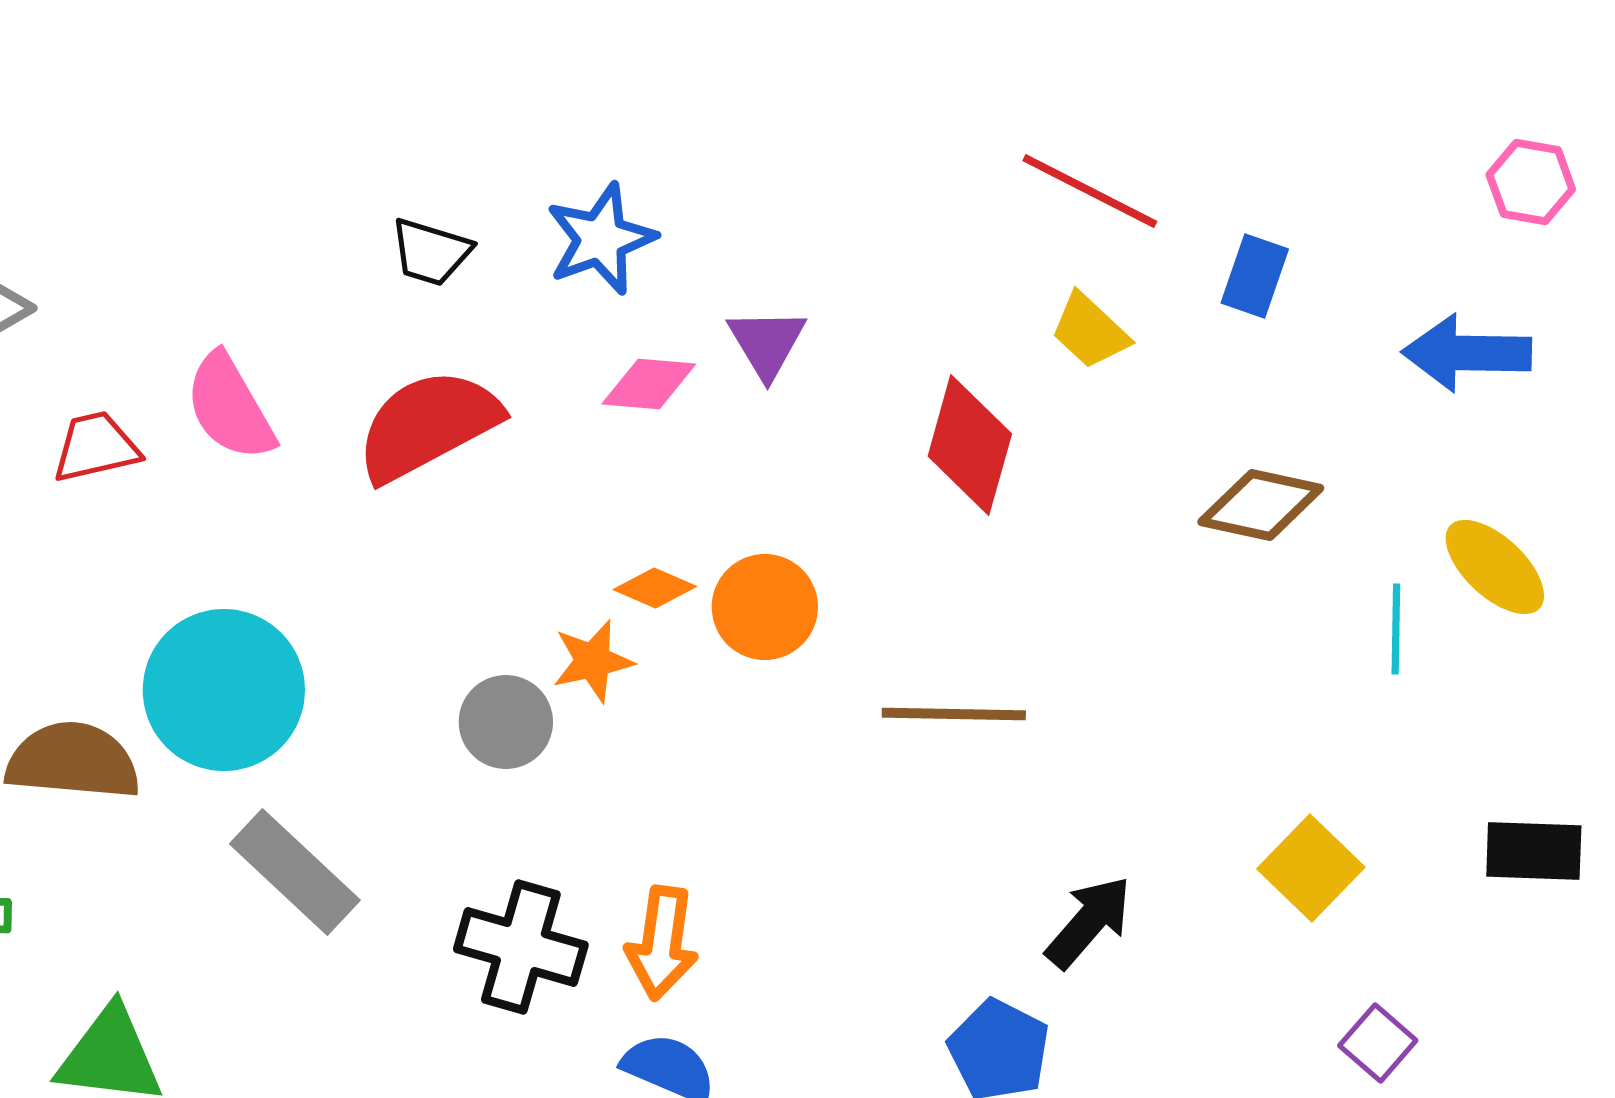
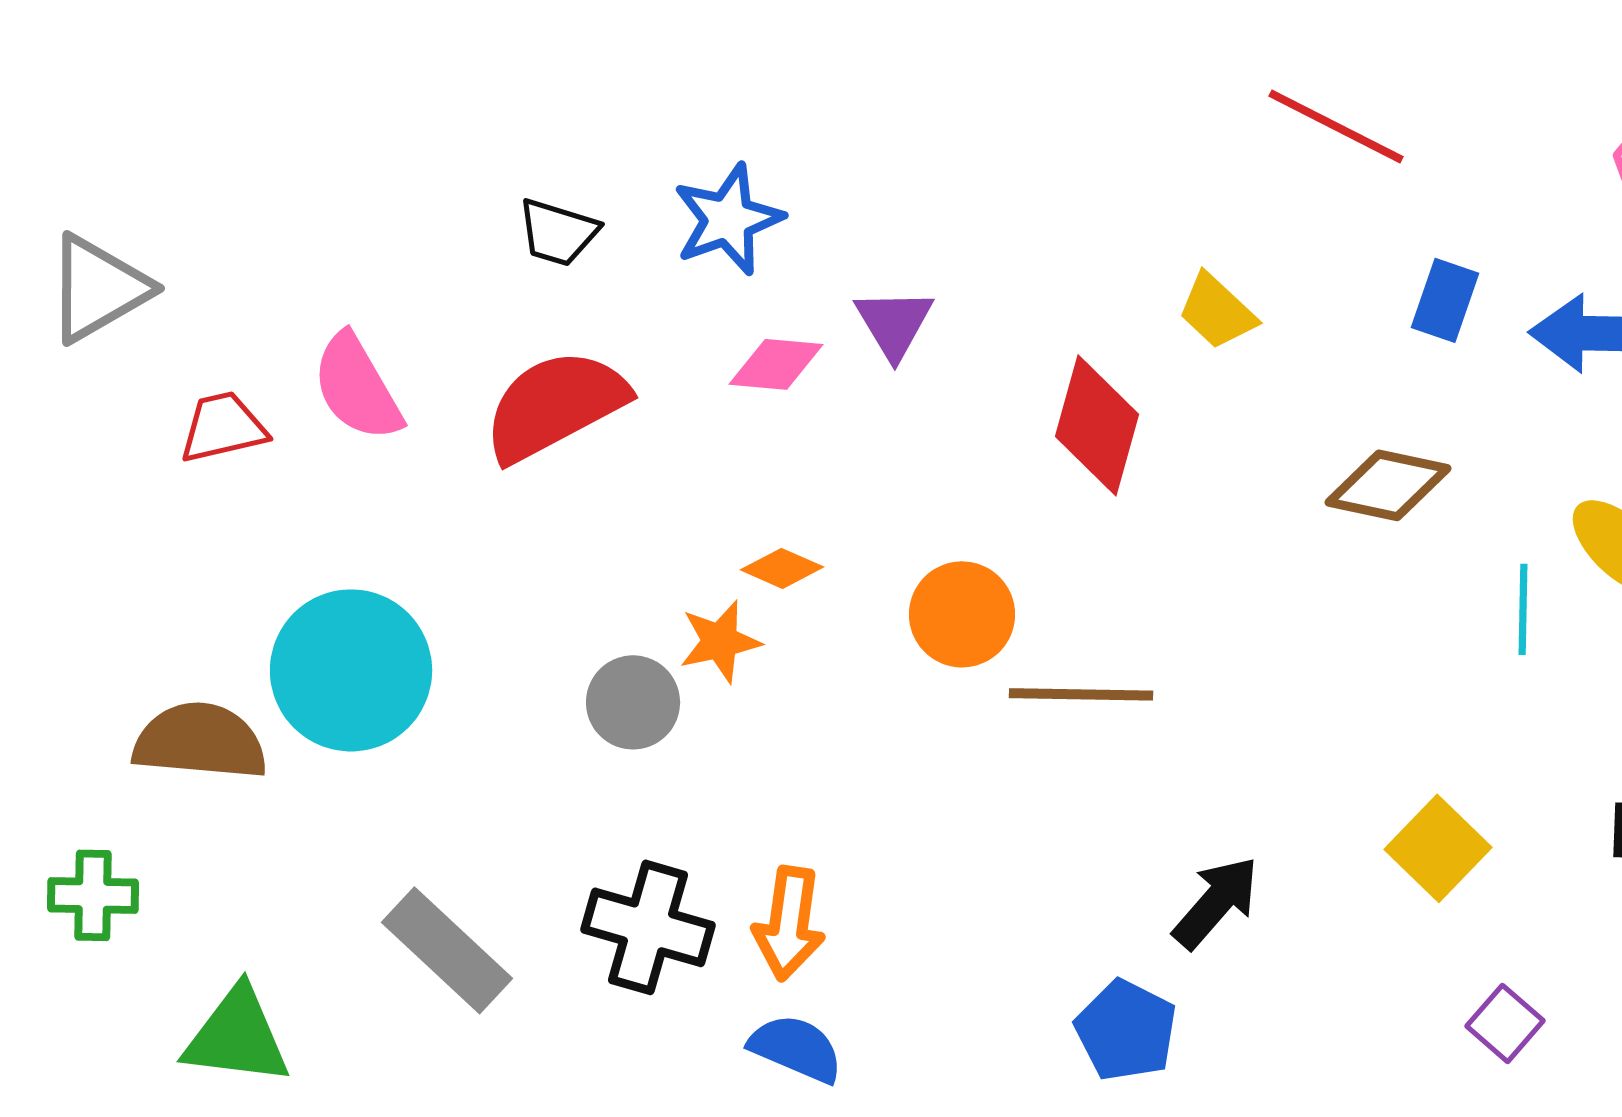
red line: (1090, 191) -> (1336, 126), moved
blue rectangle: (1255, 276) -> (1445, 300), moved
orange circle: (765, 607) -> (962, 614), moved
gray rectangle: (295, 872) -> (447, 950), moved

